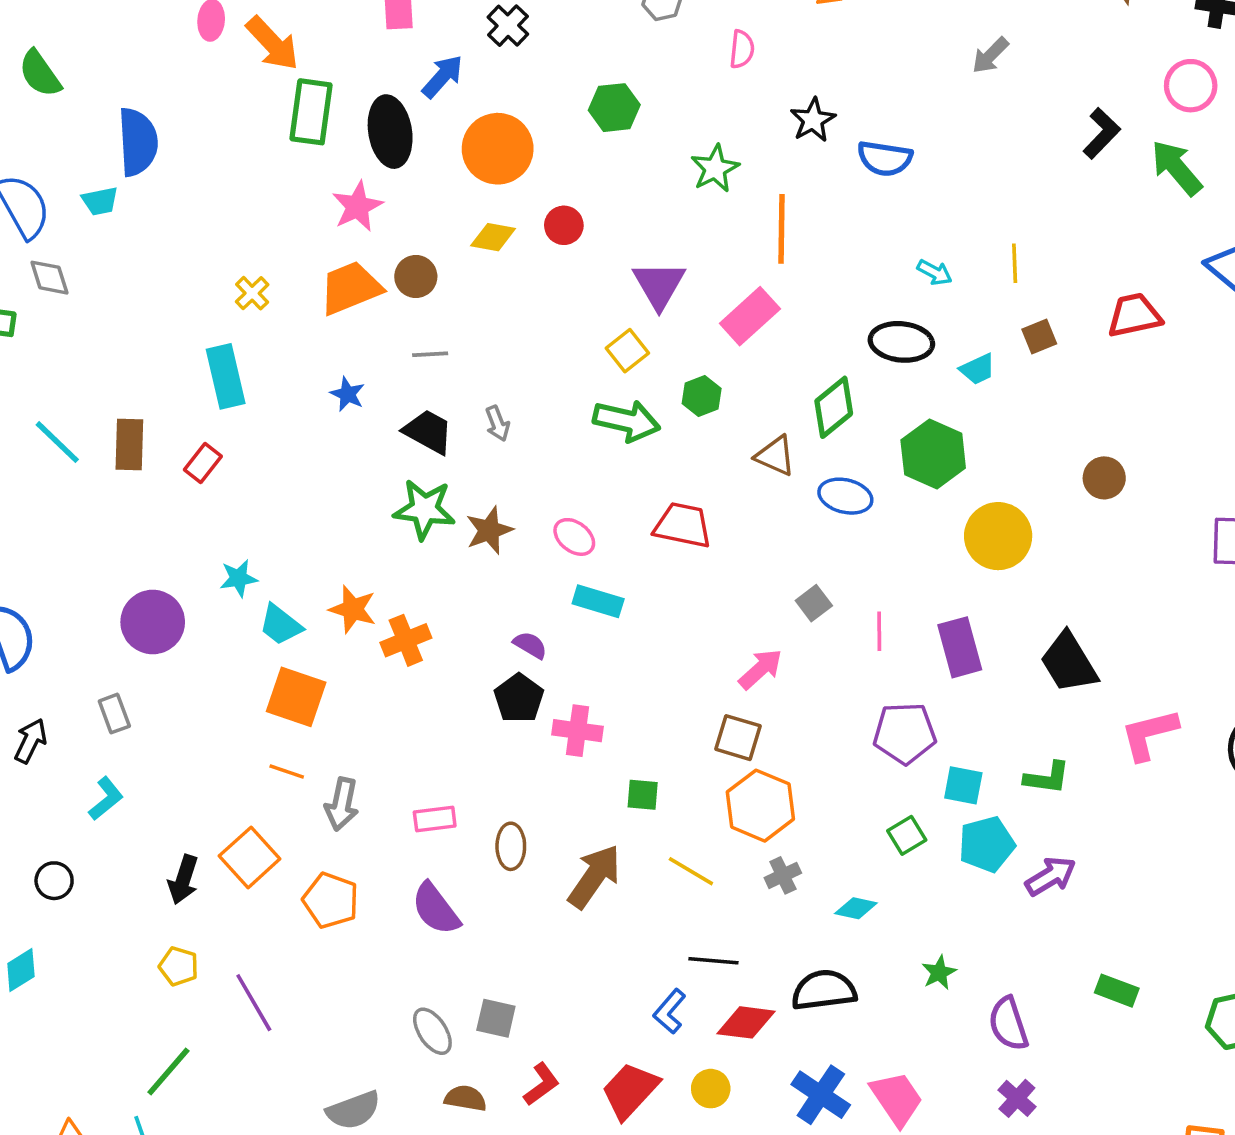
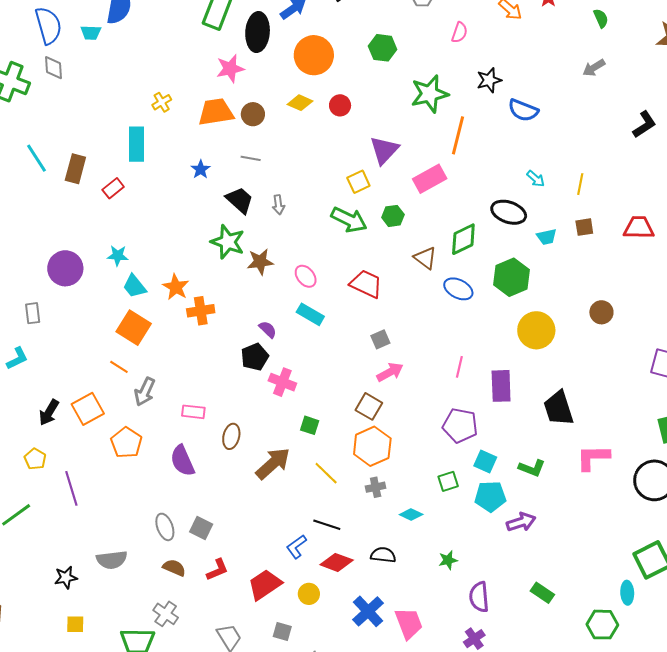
green star: (715, 168) -> (430, 94), size x1.4
gray square: (814, 603) -> (380, 339), moved
black semicircle: (824, 990) -> (383, 555), size x0.7

